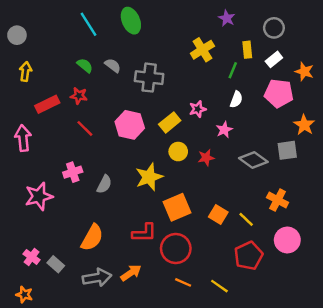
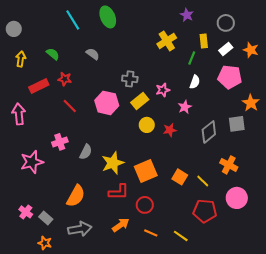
green semicircle: (85, 65) -> (53, 54), moved
orange star: (304, 72) -> (251, 50), moved
gray cross: (149, 78) -> (130, 79), moved, size x0.7
gray diamond: (253, 160) -> (209, 132), turned -75
yellow star: (149, 177) -> (113, 163), moved
red circle: (176, 248) -> (145, 205), size x0.7
red pentagon: (248, 256) -> (205, 211), turned 30
orange arrow: (131, 273) -> (121, 225), moved
orange star: (24, 295) -> (45, 243), moved

